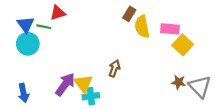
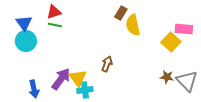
green line: (44, 27) -> (55, 25), moved
pink rectangle: (170, 29) -> (184, 29), moved
blue arrow: (24, 93) -> (34, 89), moved

